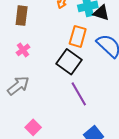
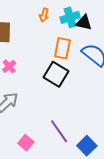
purple line: (79, 94) -> (59, 131), moved

